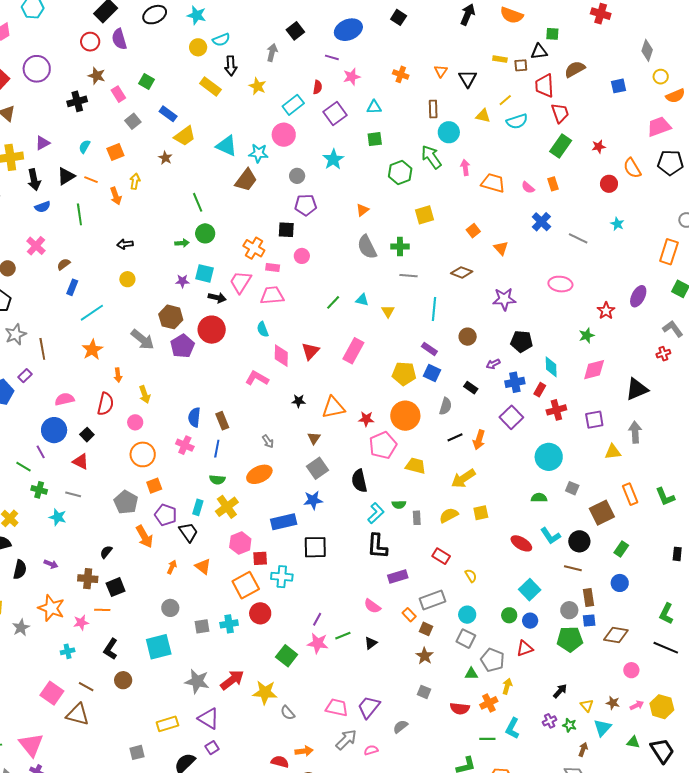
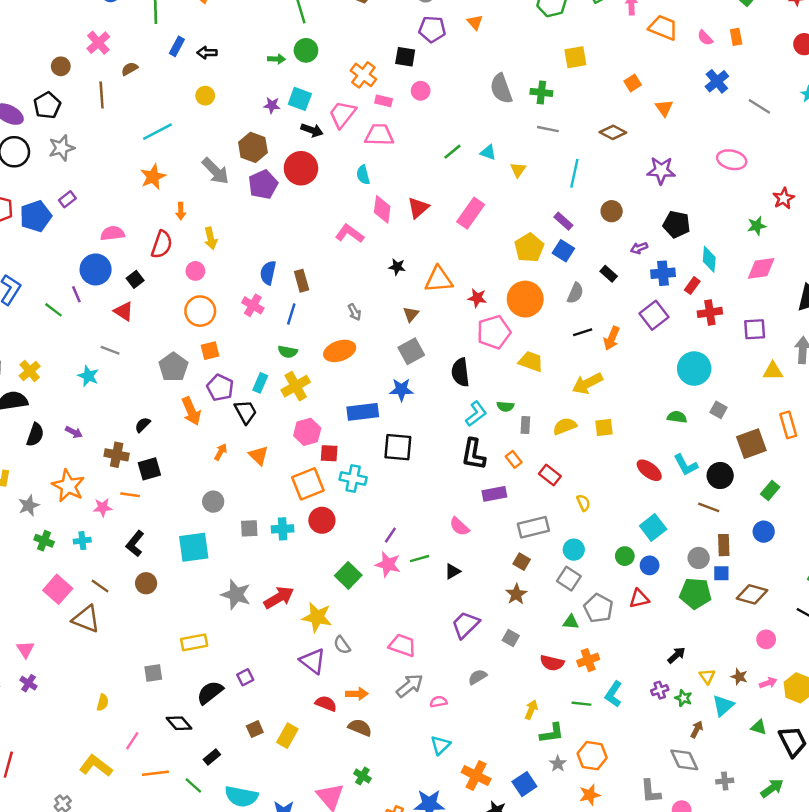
orange triangle: (363, 210) -> (475, 22), moved, turned -40
blue rectangle: (72, 287) -> (177, 46), moved
brown line: (42, 349) -> (102, 95), moved
yellow pentagon: (404, 374) -> (529, 248), turned 30
green cross: (39, 490) -> (44, 541), moved
orange rectangle: (409, 615) -> (514, 459), moved
yellow arrow: (507, 686) -> (531, 710), moved
purple trapezoid: (369, 707) -> (465, 625), moved
purple triangle: (209, 719) -> (313, 661), moved
pink triangle: (31, 745) -> (25, 649), size x0.6

